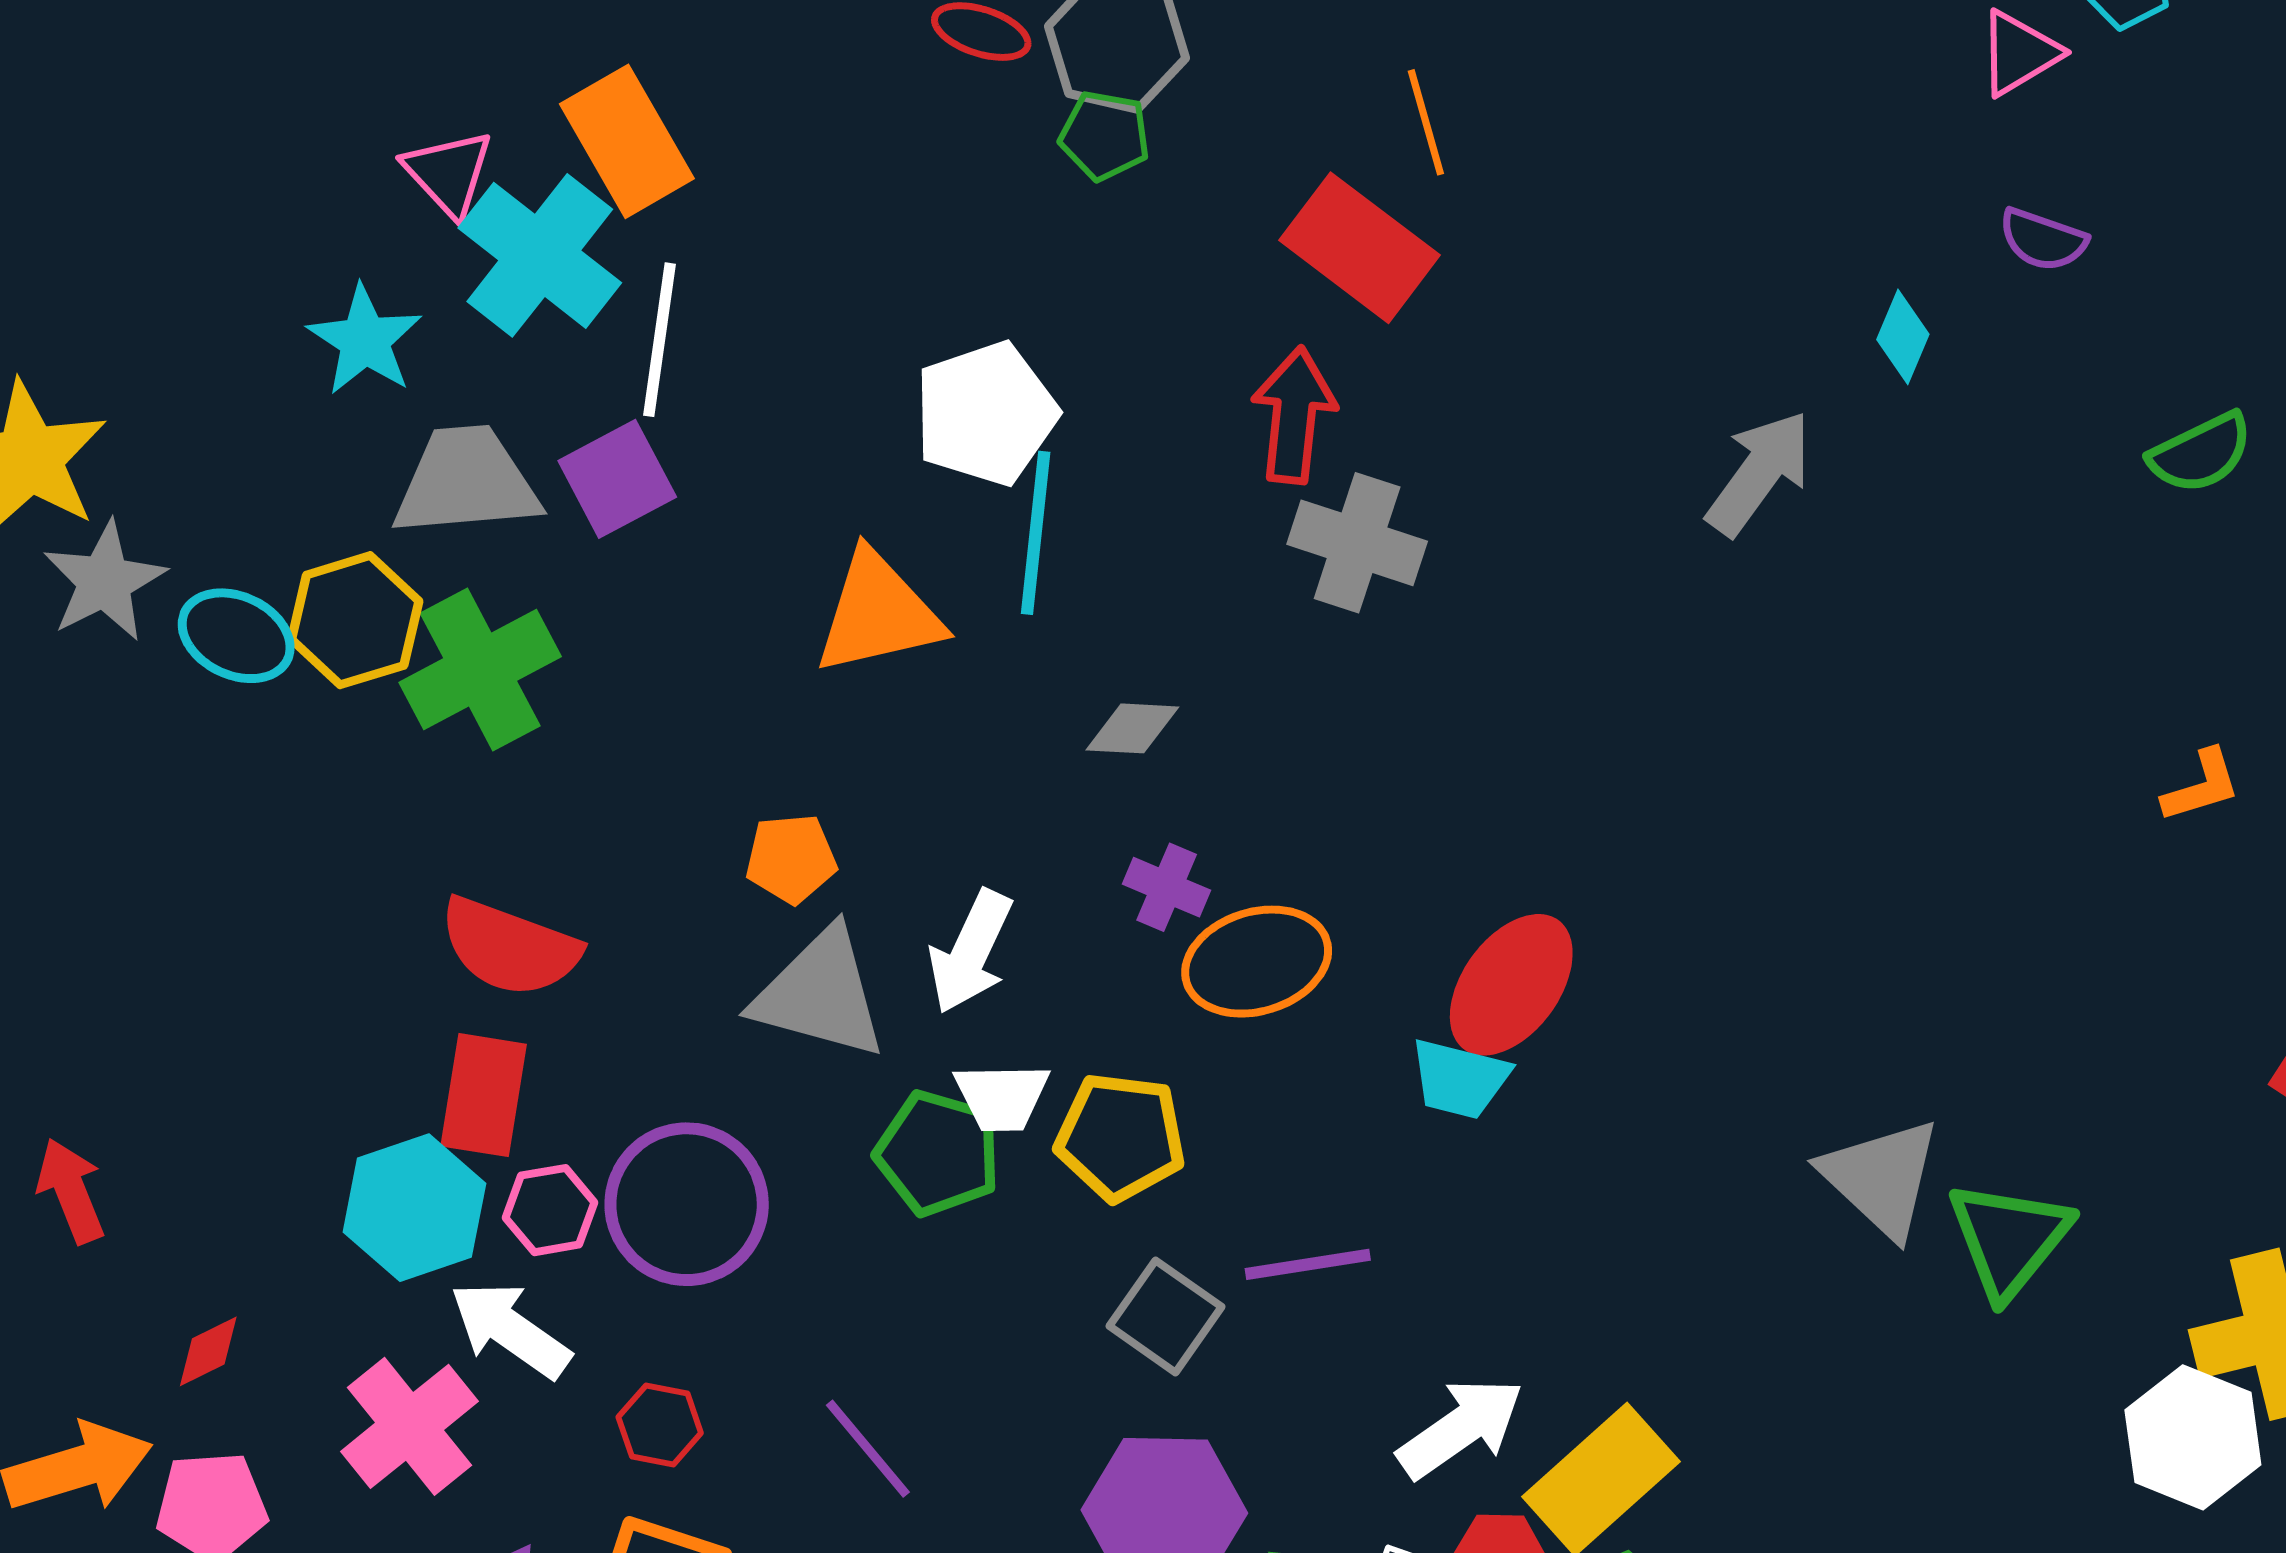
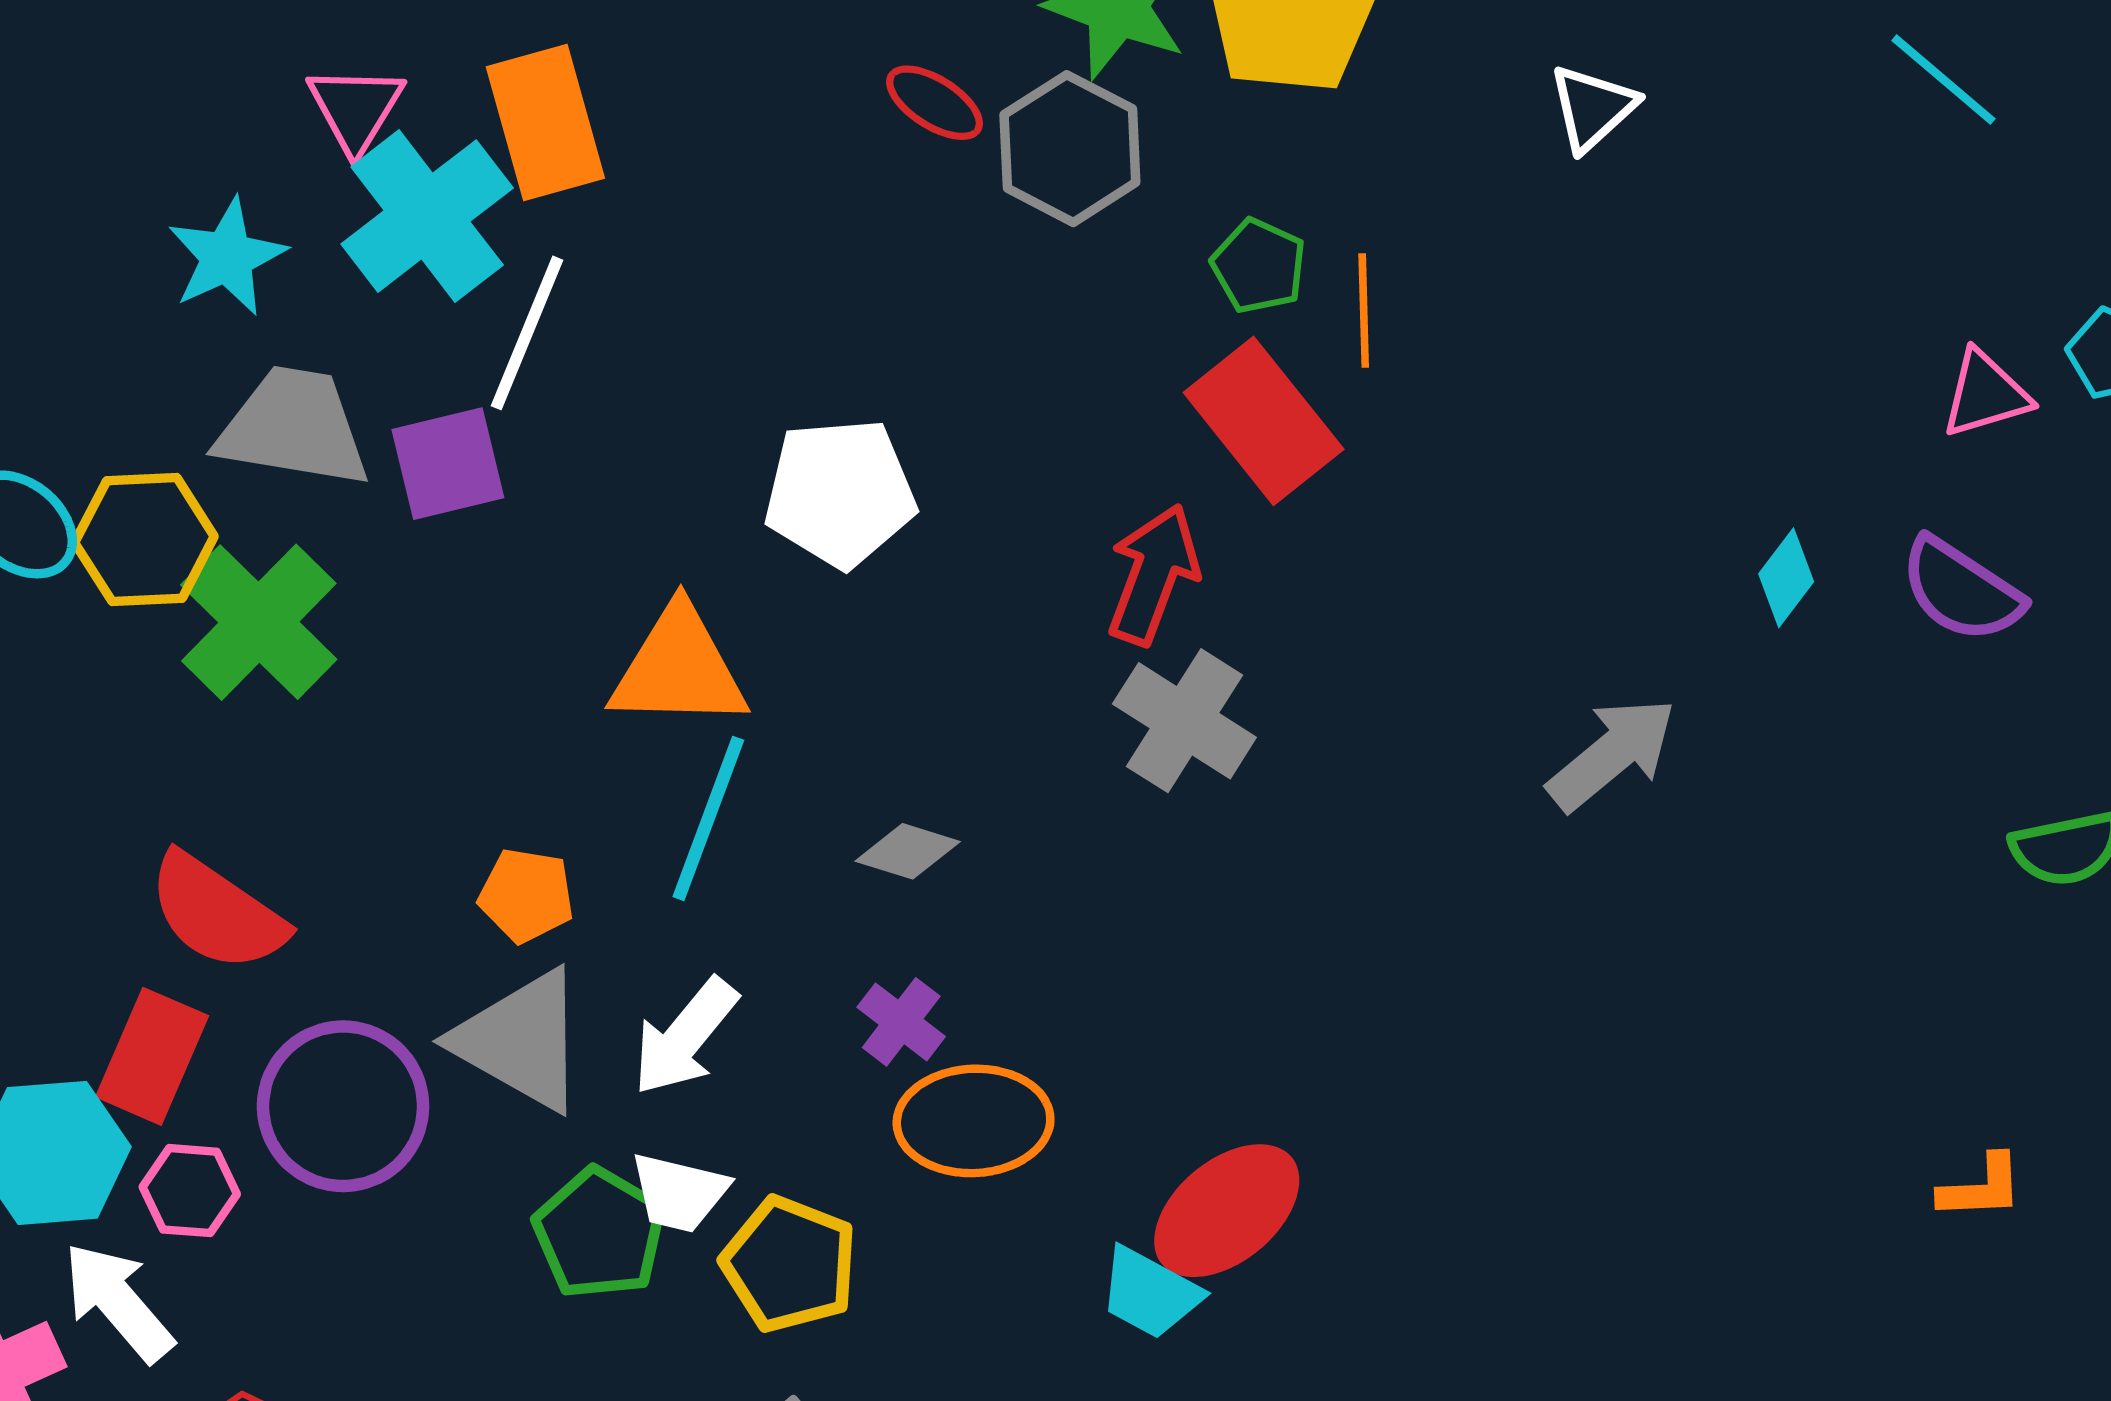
green pentagon: (1105, 136) -> (1259, 266), moved
purple semicircle: (2043, 240) -> (1961, 590), size x1.4
cyan diamond: (1903, 337) -> (1786, 578), moved
cyan line: (1036, 533) -> (708, 818), moved
green cross: (480, 670) -> (259, 622), turned -32
purple circle: (687, 1204) -> (343, 1106), moved

